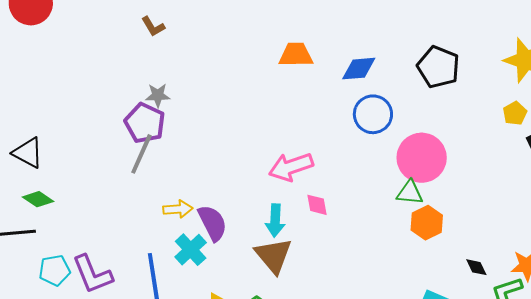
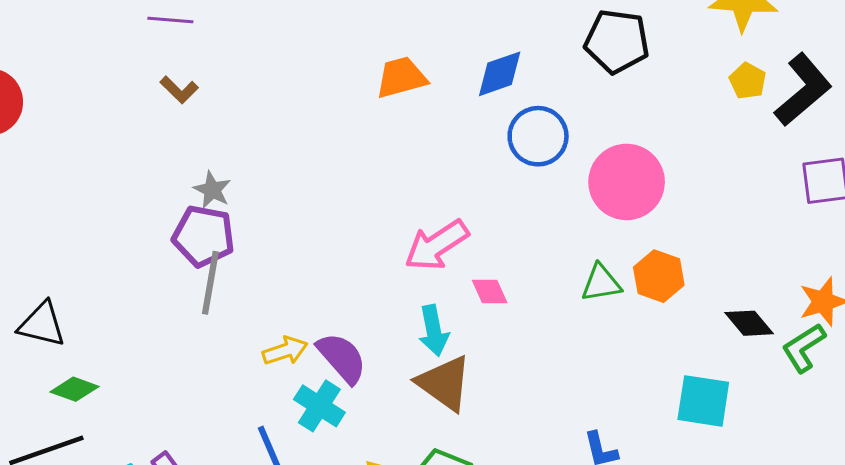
gray star: (158, 95) -> (212, 190), turned -30
green triangle: (410, 193) -> (601, 283), moved
black diamond: (476, 267) -> (749, 323), size x1.4

